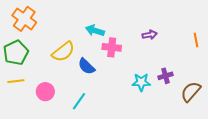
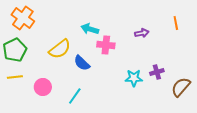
orange line: (196, 40) -> (176, 23), moved

